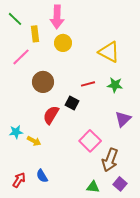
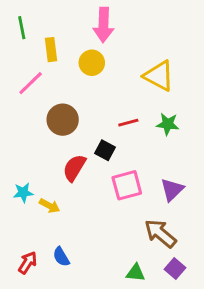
pink arrow: (57, 17) -> (103, 25), moved
green line: (15, 19) -> (22, 28), turned 35
purple triangle: (123, 119) -> (172, 190), moved
pink square: (90, 141) -> (127, 185), moved, turned 30
brown arrow: (110, 160) -> (160, 233), turned 110

